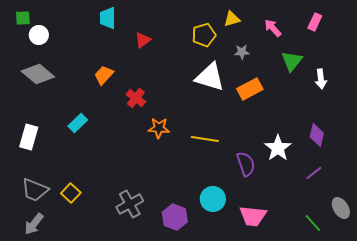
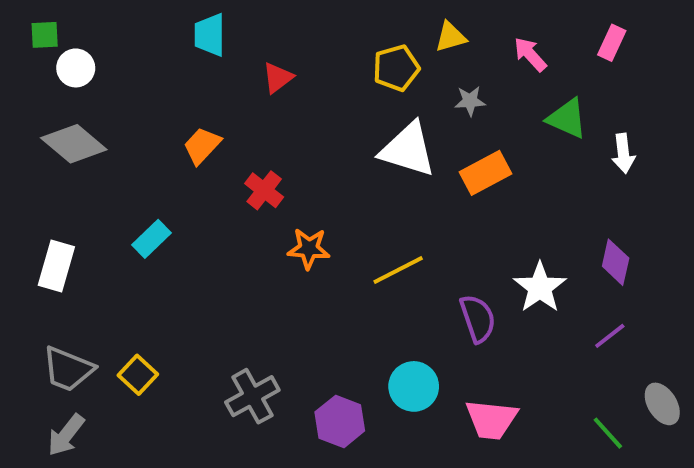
green triangle: (292, 61) -> (567, 118), turned -45
yellow line: (205, 139) -> (398, 270), turned -36

